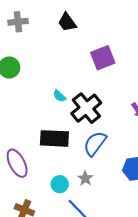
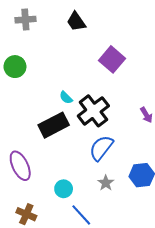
purple square: (103, 58) -> (112, 59), turned -30
black rectangle: (54, 138) -> (54, 125), moved, turned -32
gray star: (85, 178) -> (106, 183), moved

